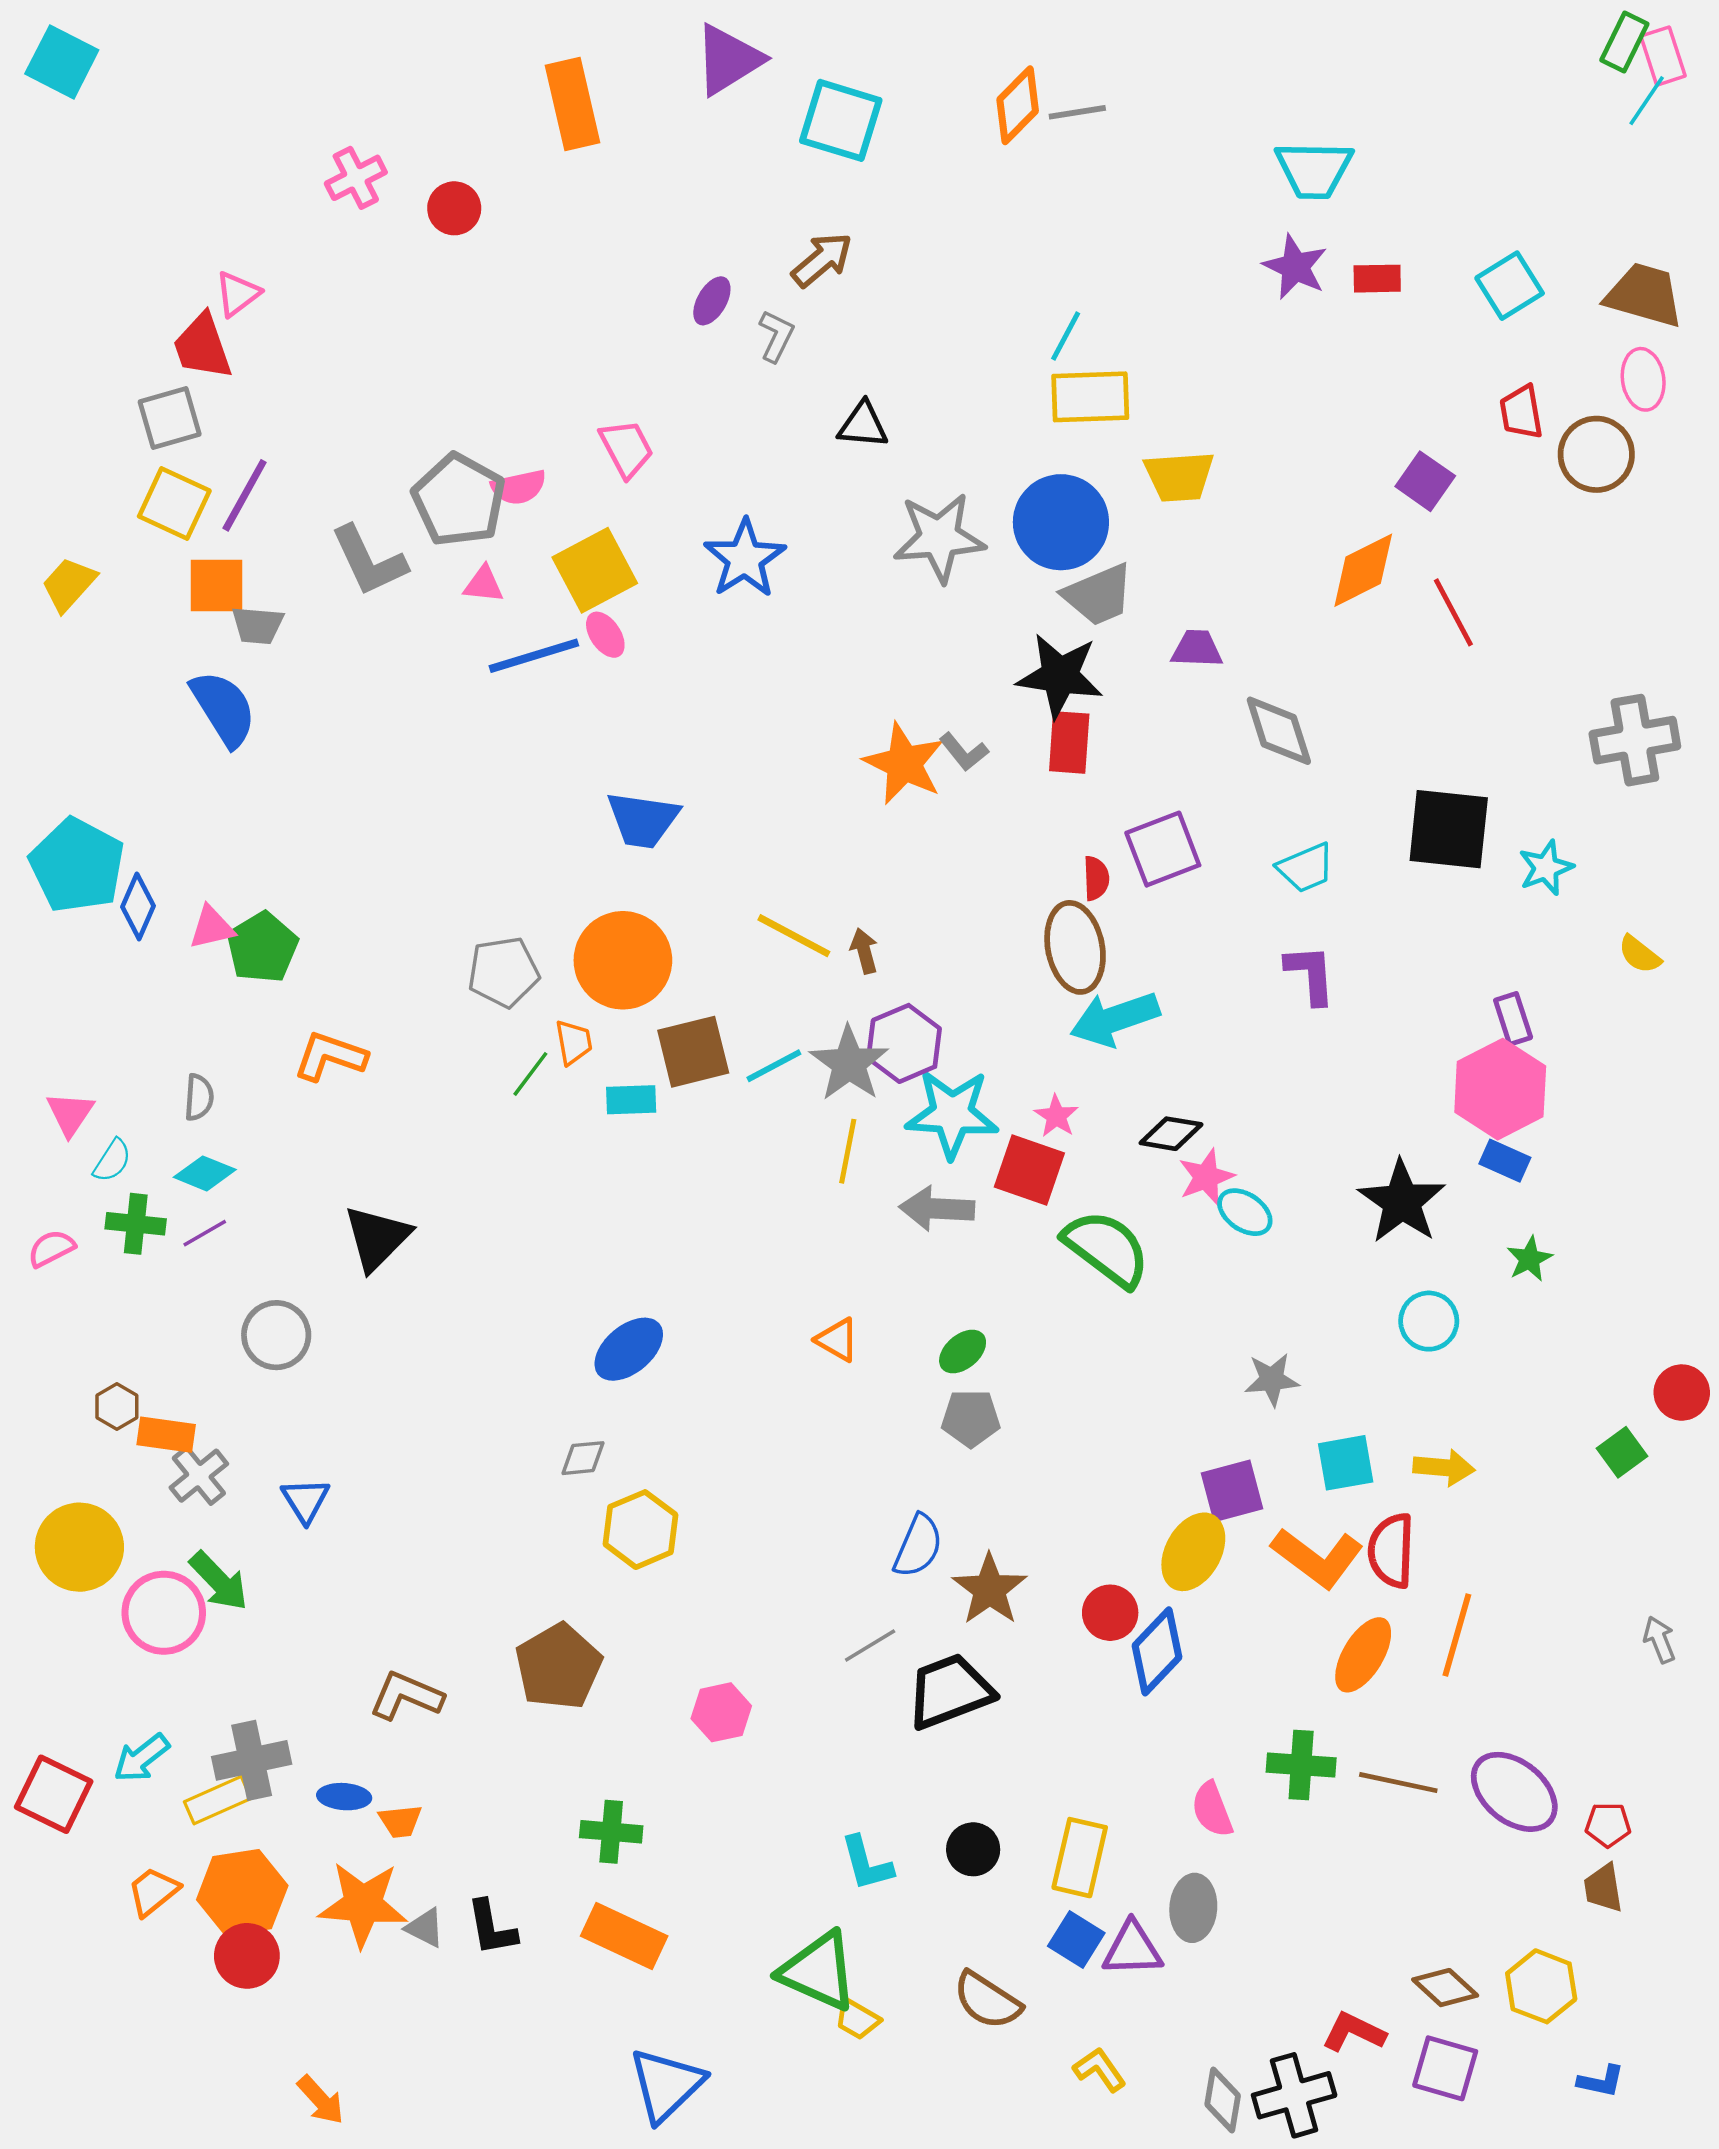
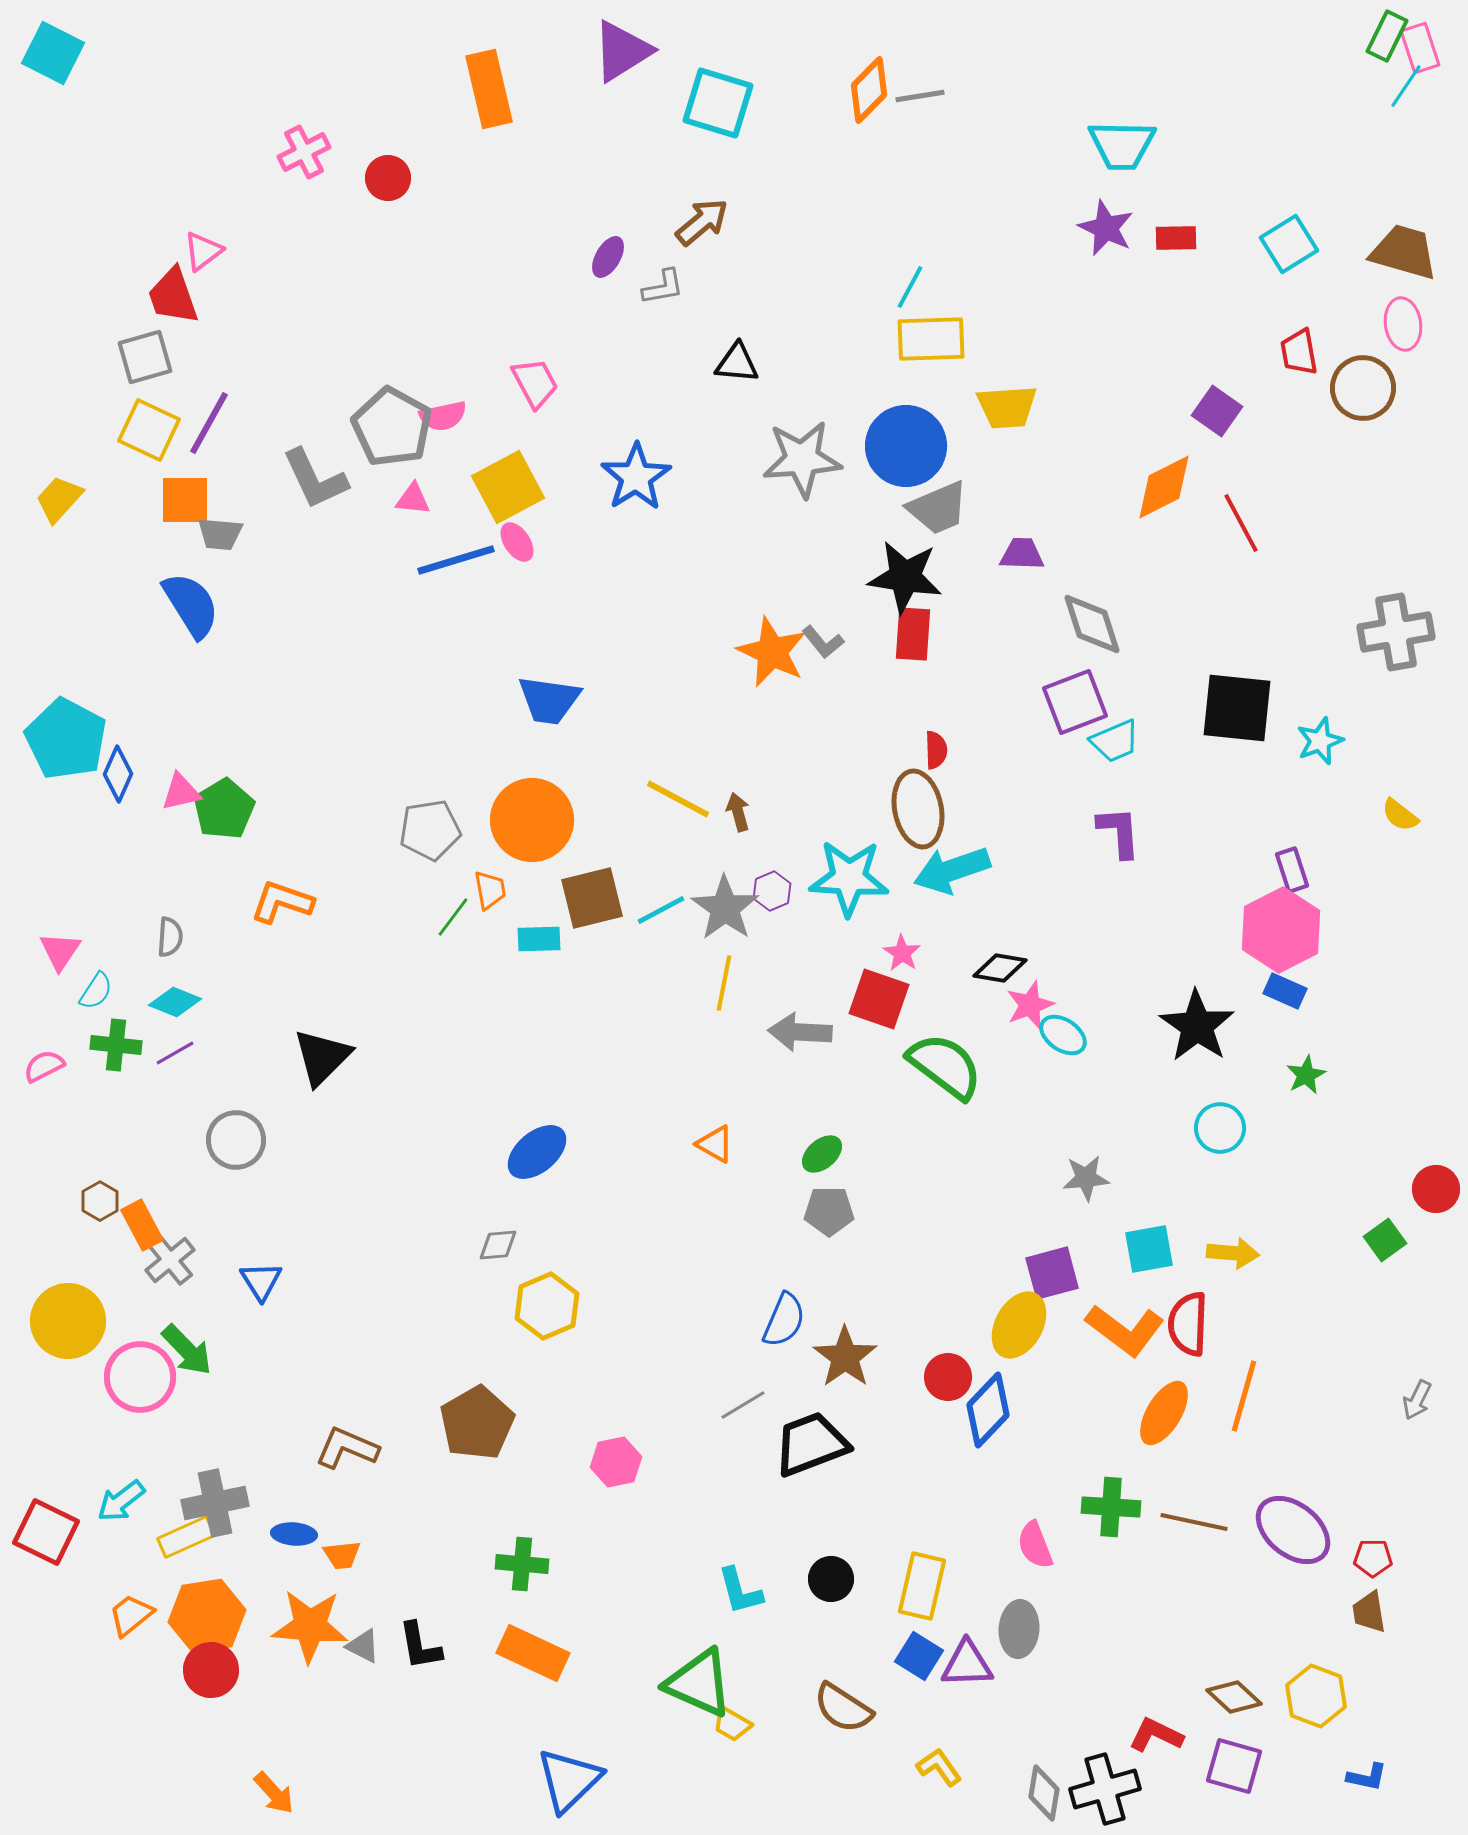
gray L-shape: (776, 336) -> (663, 287), turned 54
purple square: (1163, 849) -> (1075, 702), moved
purple hexagon: (904, 1043) -> (772, 891), size x0.6
cyan star: (952, 1114) -> (849, 878), moved
orange rectangle: (166, 1435) -> (142, 1225), turned 54
gray arrow: (1659, 1640) -> (1417, 1400), turned -132

